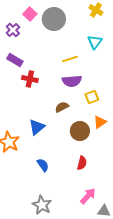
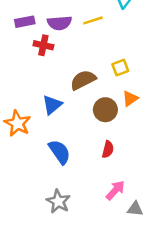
purple rectangle: (15, 60) -> (25, 22), turned -42
purple semicircle: (72, 81) -> (60, 23), moved
brown semicircle: (62, 107) -> (83, 80), size x1.5
blue semicircle: (43, 165) -> (60, 152), size x1.5

